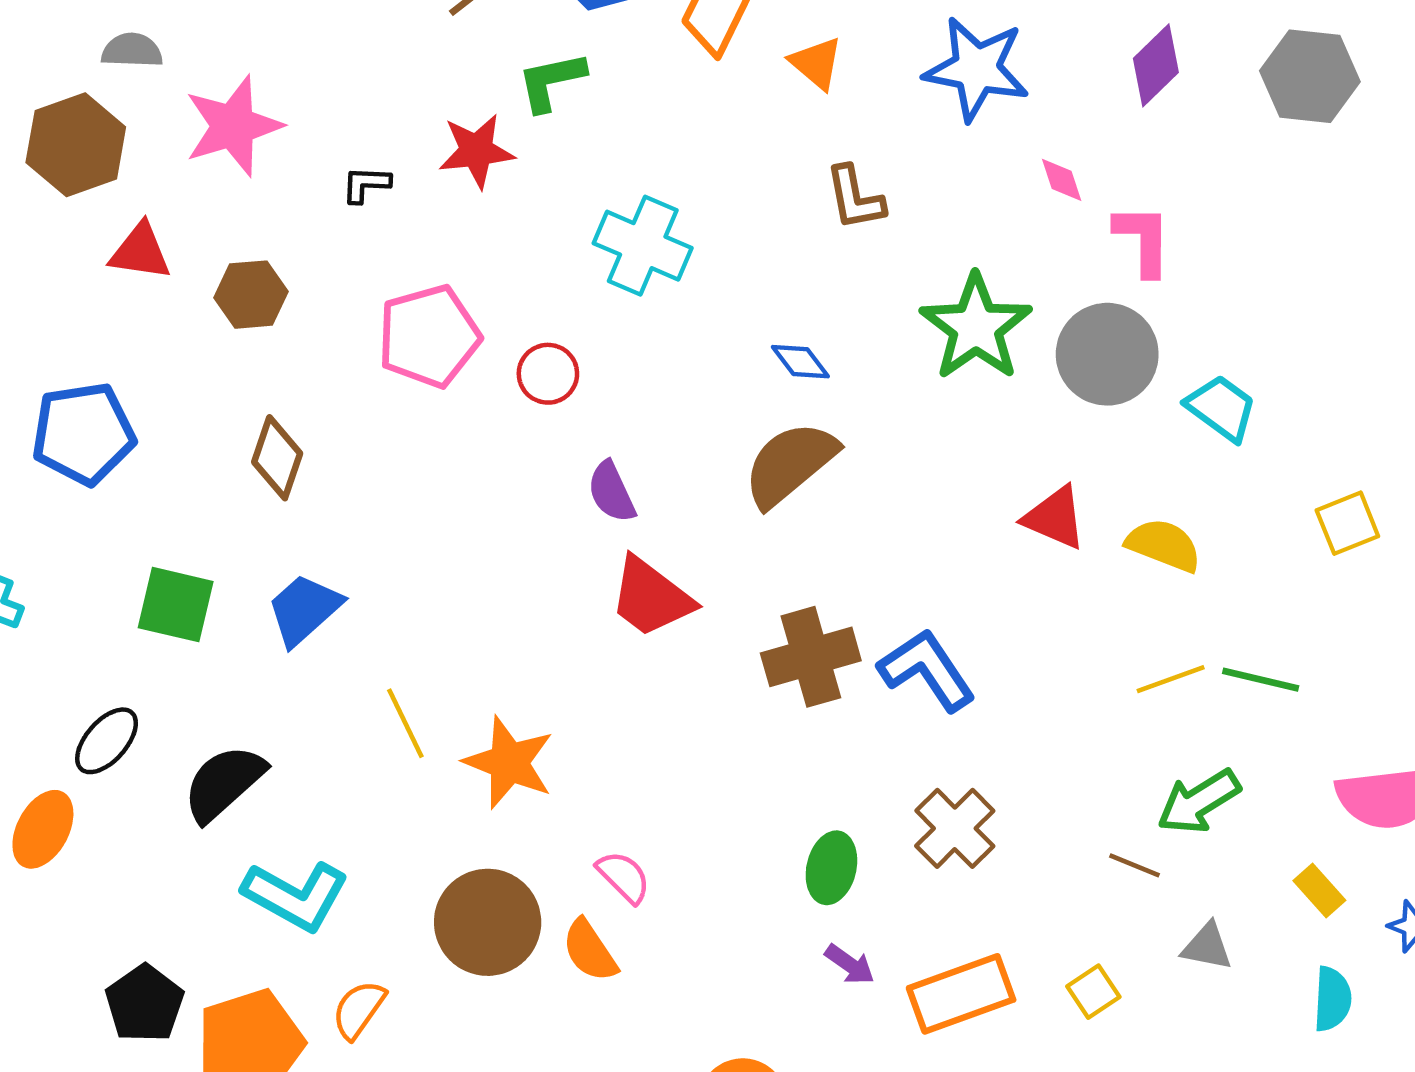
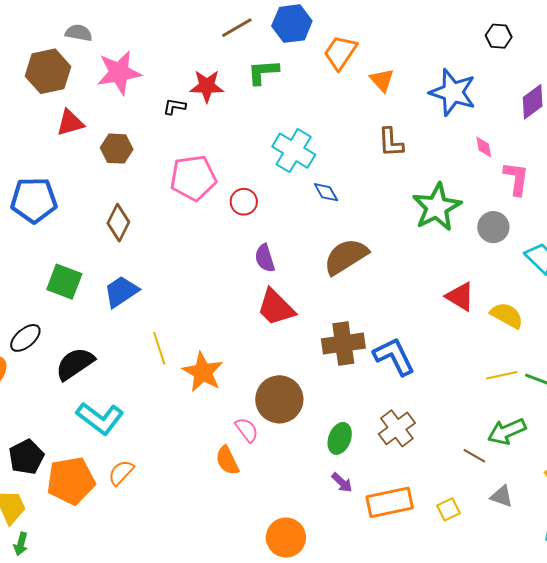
red star: (476, 151) -> (207, 86), moved
red triangle: (140, 252) -> (70, 123), turned -32
gray circle: (1107, 354) -> (493, 227), size x0.7
blue diamond: (800, 362) -> (326, 192), moved
brown circle: (488, 922) -> (279, 399), moved

